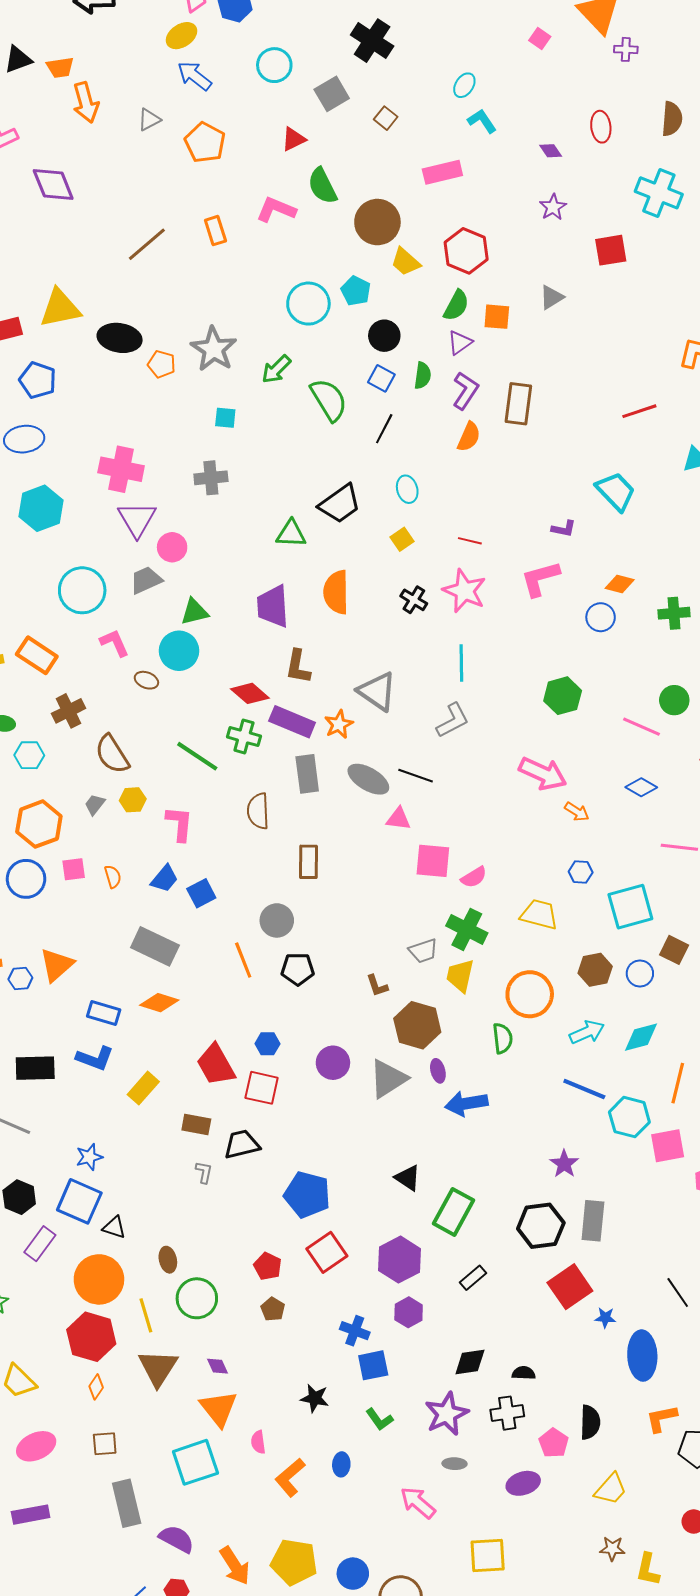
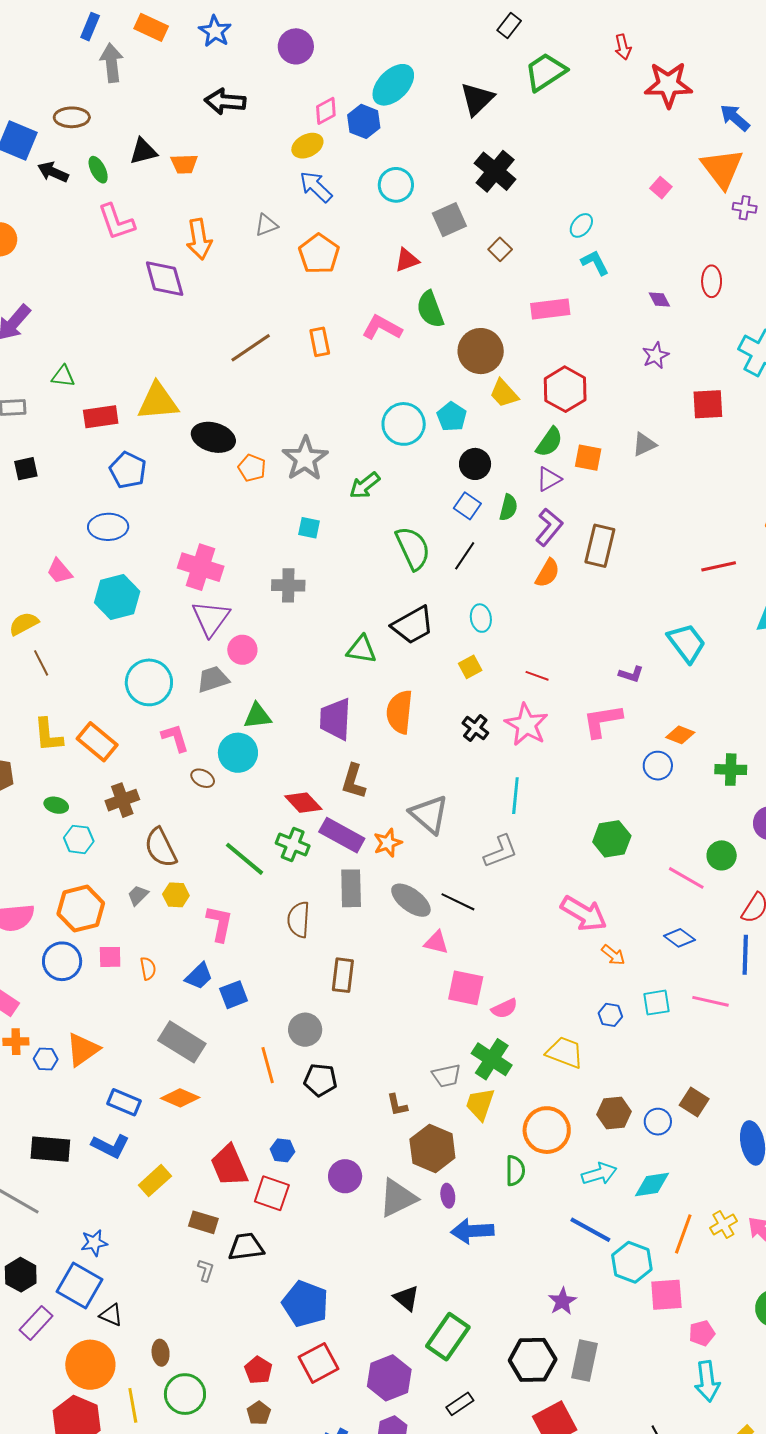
orange arrow: (86, 102) -> (199, 239), moved
green semicircle: (329, 400) -> (413, 548), moved
cyan square: (630, 907) -> (657, 1003), moved, size x0.6

